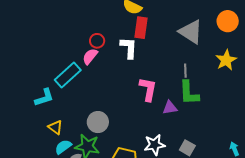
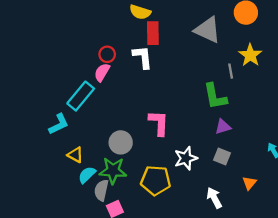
gray line: (185, 71) -> (231, 71), moved
pink L-shape: (148, 89) -> (159, 123), moved
purple triangle: (170, 108) -> (223, 127), moved

